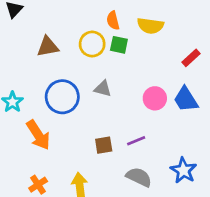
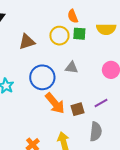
yellow semicircle: (150, 26) -> (106, 29), moved
orange arrow: (38, 135) -> (55, 103), moved
gray semicircle: (139, 177) -> (96, 132), moved, turned 78

